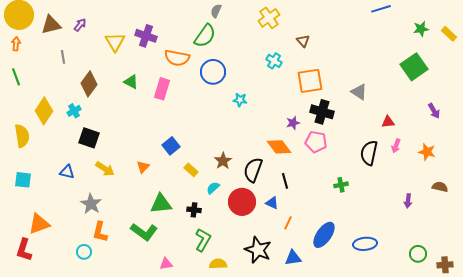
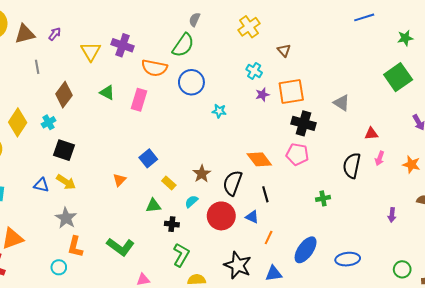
purple star: (293, 123) -> (262, 95), moved
yellow arrow: (105, 169) -> (66, 182), moved
green triangle: (161, 204) -> (153, 206), moved, size x0.7

